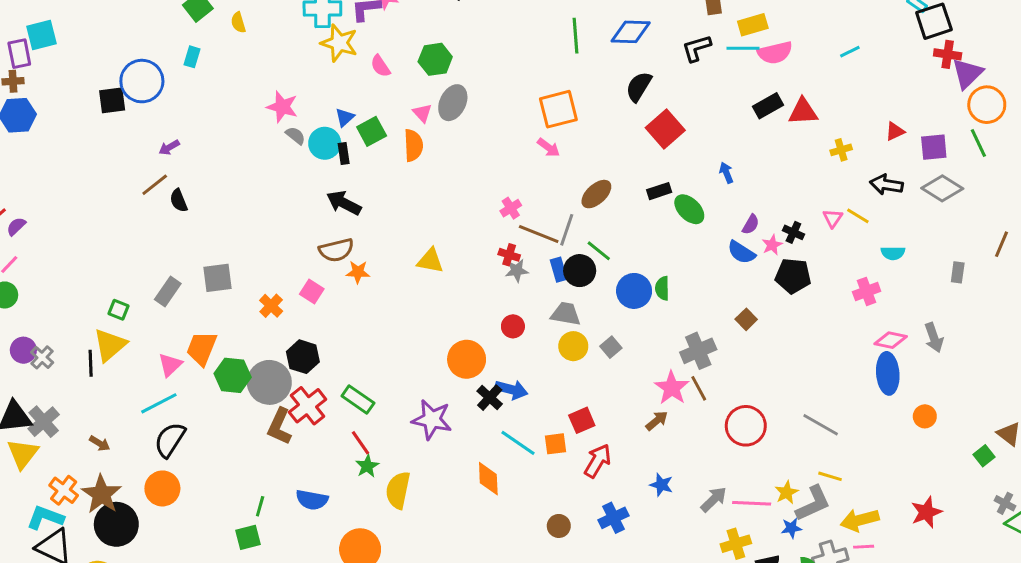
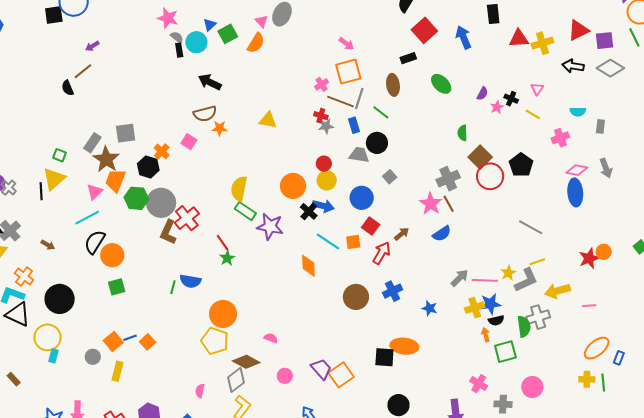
black rectangle: (768, 106) -> (493, 14), turned -66
orange square: (558, 109) -> (348, 72), moved
red triangle: (803, 112) -> (519, 39), moved
red triangle: (895, 131) -> (578, 30), size x1.6
orange semicircle: (413, 145) -> (256, 43), turned 35
yellow cross: (841, 150) -> (542, 43), size x1.5
black rectangle: (344, 153) -> (179, 50), moved
blue arrow: (726, 173) -> (463, 37), moved, size x1.6
black rectangle: (659, 191) -> (408, 58), moved
brown ellipse: (596, 194) -> (393, 85), moved, turned -55
black semicircle: (179, 201) -> (68, 88), moved
yellow line: (858, 216) -> (533, 114), moved
blue semicircle: (741, 252) -> (442, 234), moved, turned -66
black circle: (580, 271) -> (377, 143), moved
gray rectangle: (958, 272) -> (600, 126), moved
black pentagon: (793, 276) -> (521, 165), moved, turned 30
green semicircle: (662, 288) -> (462, 133), moved
blue circle: (634, 291) -> (362, 198), moved
brown square: (746, 319) -> (480, 157), size x1.6
yellow circle: (573, 346) -> (327, 180), moved
black hexagon: (303, 357) -> (148, 167), moved
green rectangle: (358, 400) -> (245, 211), moved
orange circle: (925, 416) -> (604, 252), moved
red square: (582, 420) -> (371, 226), turned -30
brown arrow: (657, 421) -> (402, 234), moved
red circle: (746, 426) -> (490, 176), moved
yellow line: (830, 476) -> (537, 262), turned -35
blue star: (661, 485) -> (430, 308), moved
orange circle: (162, 488) -> (112, 255), moved
yellow semicircle: (398, 490) -> (239, 189), moved
brown star: (101, 494) -> (106, 159), moved
green line: (260, 506) -> (173, 287), moved
red star: (926, 512) -> (589, 258), moved
brown circle: (559, 526) -> (356, 297), size x1.6
blue star: (791, 528) -> (490, 304), moved, size x1.5
green square: (248, 537) -> (117, 287), moved
pink line: (864, 547) -> (589, 306), moved

